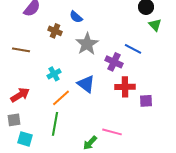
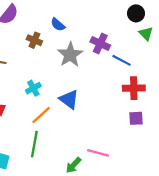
purple cross: (114, 62) -> (100, 44), moved
red cross: (125, 87) -> (134, 88), moved

